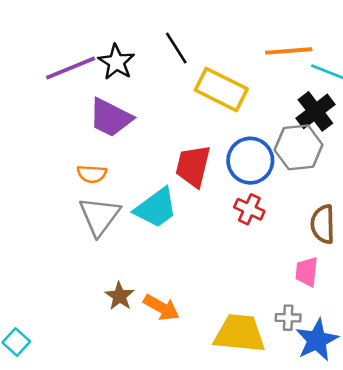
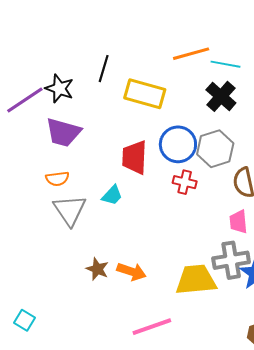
black line: (176, 48) -> (104, 69), turned 60
gray hexagon: (299, 147) -> (215, 149), moved
cyan trapezoid: (156, 208) -> (112, 195), size x0.6
gray cross: (288, 318) -> (231, 260), size x1.8

